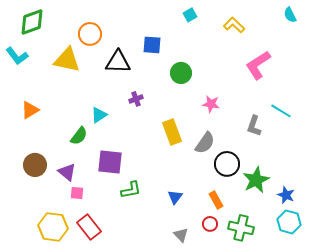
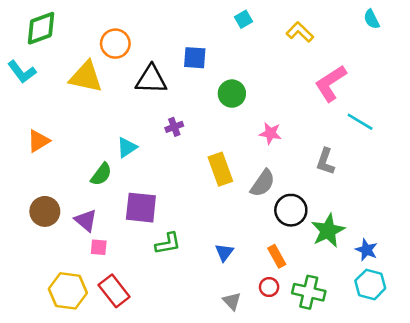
cyan line: (281, 111) -> (360, 122), moved

